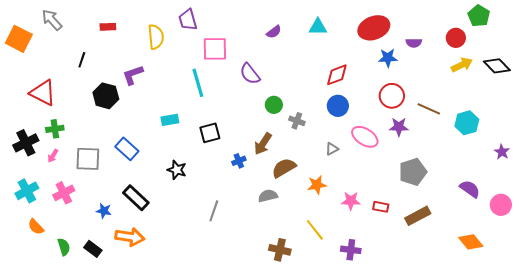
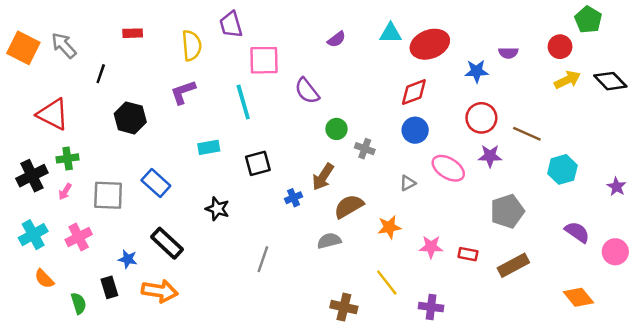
gray arrow: (52, 20) -> (64, 45), moved
red ellipse: (374, 28) -> (430, 44), moved
purple L-shape: (133, 75) -> (183, 92), moved
cyan hexagon: (467, 123) -> (562, 169), moved
black rectangle: (93, 249) -> (109, 287), moved, turned 36

